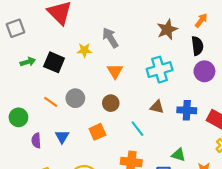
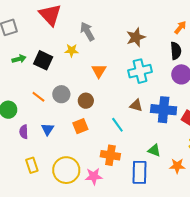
brown star: (167, 29) -> (136, 37), moved
gray arrow: (110, 38) -> (87, 31), moved
brown circle: (111, 103) -> (86, 101), moved
blue cross: (187, 110) -> (164, 110), size x1.4

